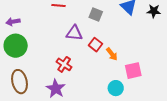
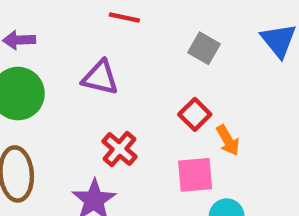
purple triangle: (74, 33) -> (100, 78), moved
pink square: (133, 71) -> (195, 175), moved

